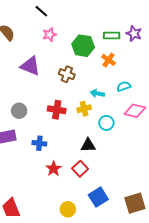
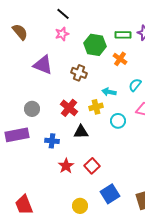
black line: (41, 11) -> (63, 14), moved
cyan semicircle: (124, 86) -> (135, 85), turned -32
red cross: (57, 110) -> (69, 108), turned 30
black triangle: (88, 145) -> (81, 132), moved

